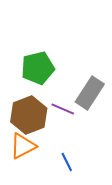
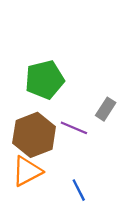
gray rectangle: (90, 93) -> (106, 109), size x0.6

